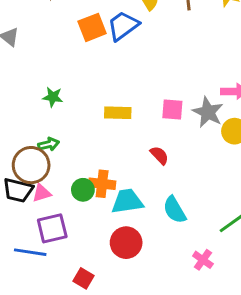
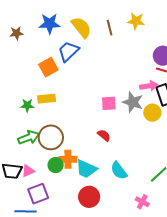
orange square: (92, 27) -> (48, 67), moved
yellow rectangle: (118, 113) -> (47, 99), moved
green arrow: (49, 144) -> (29, 137), size x1.5
brown circle: (31, 165) -> (51, 137), moved
cyan trapezoid: (127, 201) -> (86, 169), turned -140

